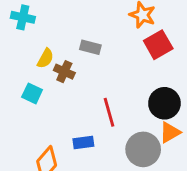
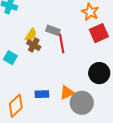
yellow semicircle: (45, 58) -> (31, 35), moved
red line: (109, 112) -> (62, 43), moved
orange triangle: (170, 132) -> (67, 93), moved

